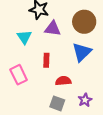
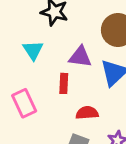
purple triangle: (53, 29) -> (80, 57), moved

